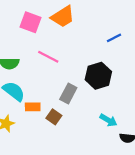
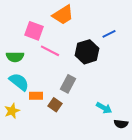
pink square: (30, 22) -> (34, 31), moved
black hexagon: (98, 76) -> (87, 52), moved

